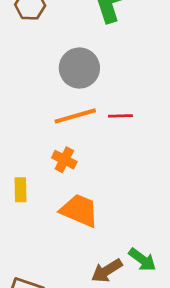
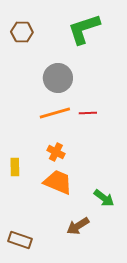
orange cross: (64, 160) -> (56, 152), moved
green arrow: (142, 260) -> (104, 198), moved

